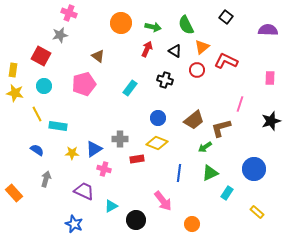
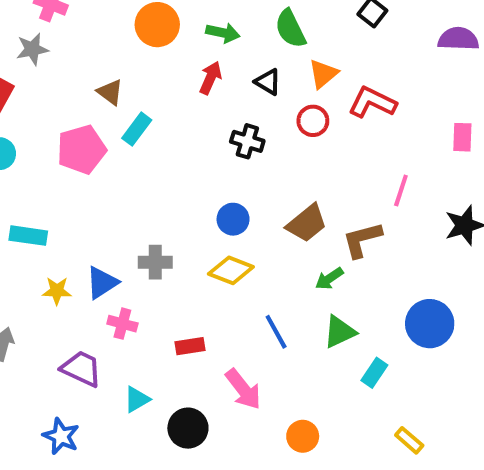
cyan rectangle: (130, 88) -> (137, 129), moved
red rectangle: (137, 159) -> (190, 346), moved
blue line: (179, 173) -> (276, 332), turned -36
yellow rectangle: (257, 212) -> (409, 440), moved

